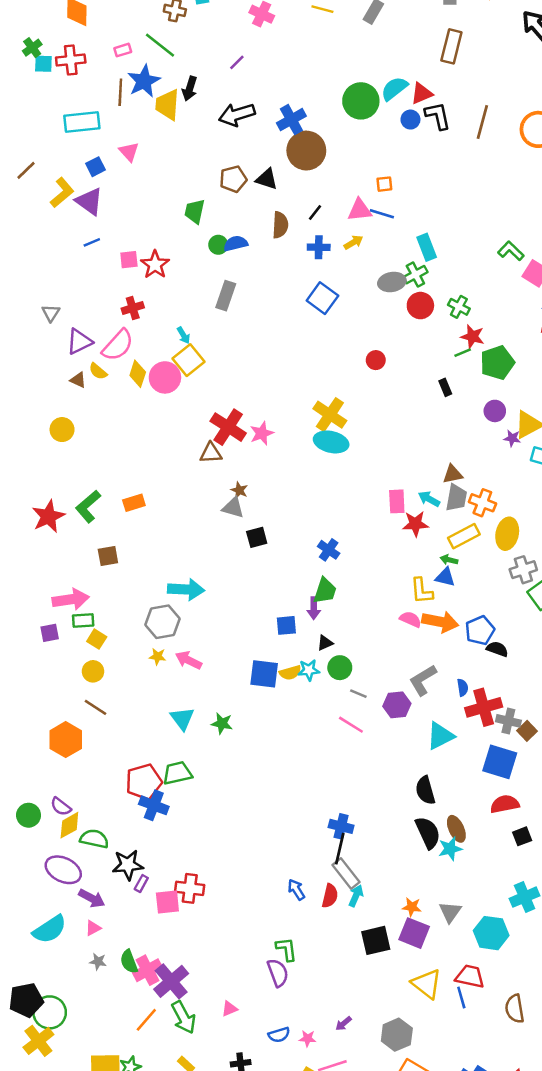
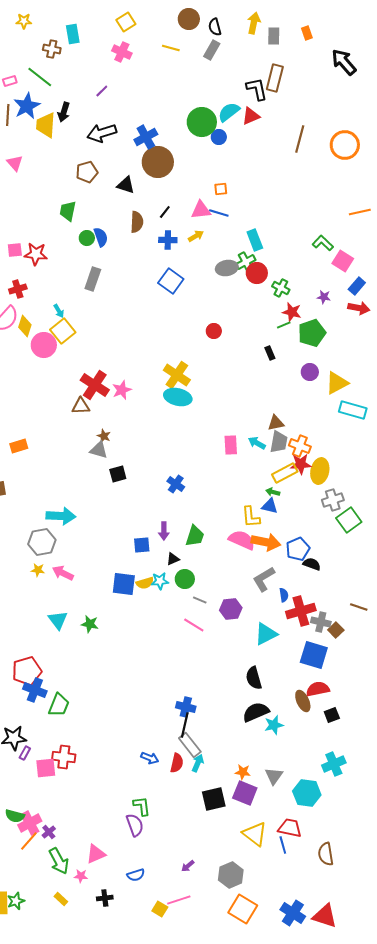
black L-shape: (438, 116) -> (257, 89), moved
blue circle: (410, 120) -> (219, 137), moved
brown pentagon: (233, 179) -> (87, 172), moved
blue semicircle: (236, 244) -> (101, 237), turned 84
red star: (155, 265) -> (36, 254), turned -30
red circle: (420, 306) -> (257, 273), moved
yellow diamond: (138, 374) -> (25, 326), moved
purple star: (512, 438) -> (324, 297), moved
red star: (415, 524) -> (301, 464), moved
green trapezoid: (325, 591) -> (195, 536), moved
pink semicircle: (410, 619) -> (242, 540), size x1.5
gray L-shape: (423, 680) -> (264, 579), moved
green trapezoid: (177, 773) -> (59, 705), moved, turned 125
brown ellipse: (456, 829) -> (303, 701), moved
black semicircle: (428, 833) -> (256, 712), turned -88
blue arrow: (296, 890) -> (150, 758), turned 144
green semicircle: (129, 962) -> (15, 816), turned -54
purple cross: (171, 981) -> (49, 832), size x0.5
pink triangle: (229, 1009) -> (96, 854), size x1.5
orange line: (146, 1020) -> (29, 841), moved
pink star: (308, 1038) -> (81, 876), moved

